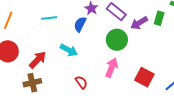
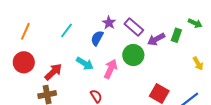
cyan line: (49, 18) -> (66, 30), turned -49
pink arrow: (112, 68) -> (111, 69), moved

